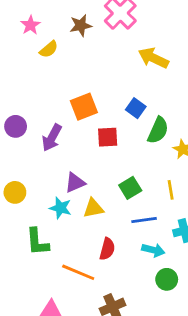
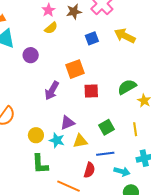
pink star: (30, 25) -> (48, 10), moved
blue square: (136, 108) -> (92, 38), moved, turned 32
purple circle: (16, 126) -> (31, 55), moved
green semicircle: (158, 130) -> (127, 87), turned -144
yellow circle: (15, 192) -> (36, 135), moved
blue line: (144, 220) -> (105, 154), moved

